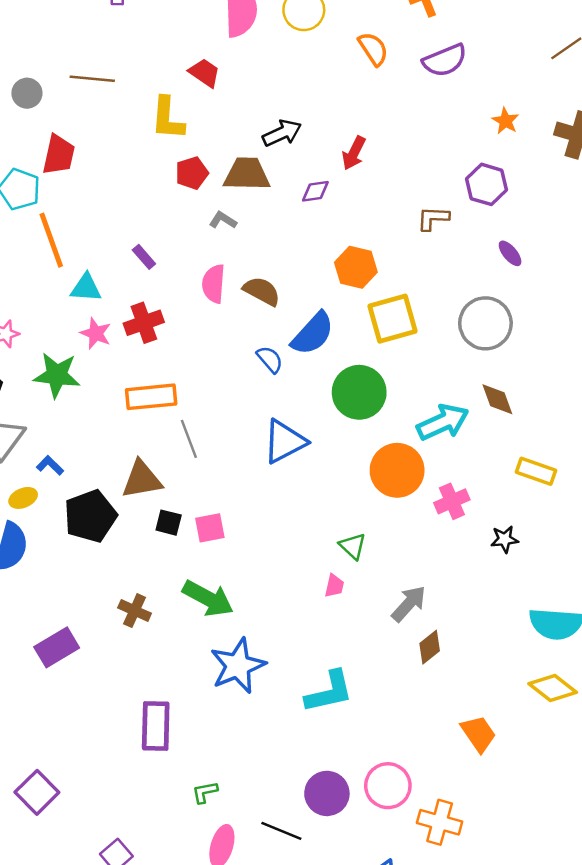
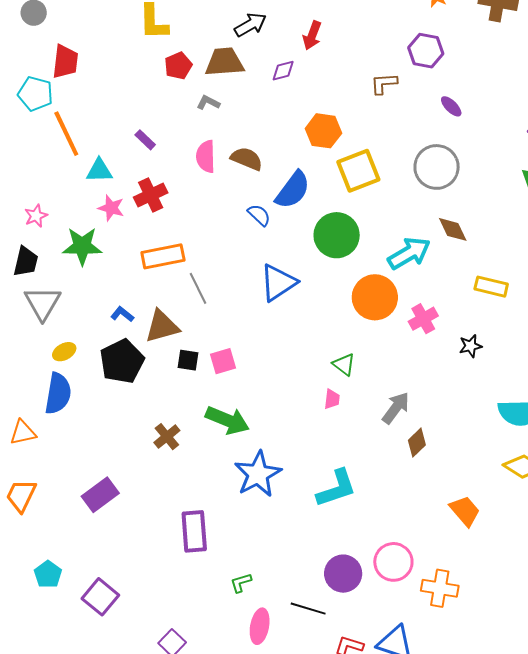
blue L-shape: (50, 465) -> (122, 314), moved
brown cross: (135, 611) -> (167, 437), turned 32
purple rectangle: (57, 647) -> (100, 495), moved

